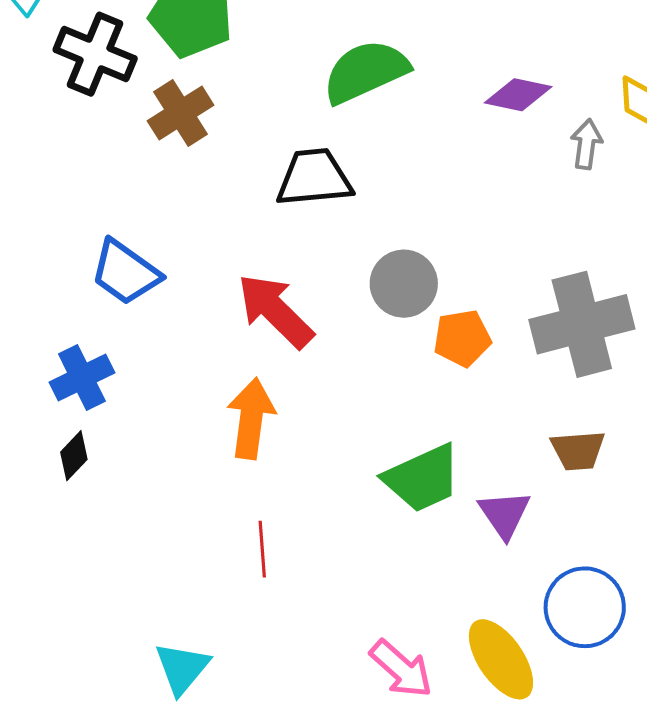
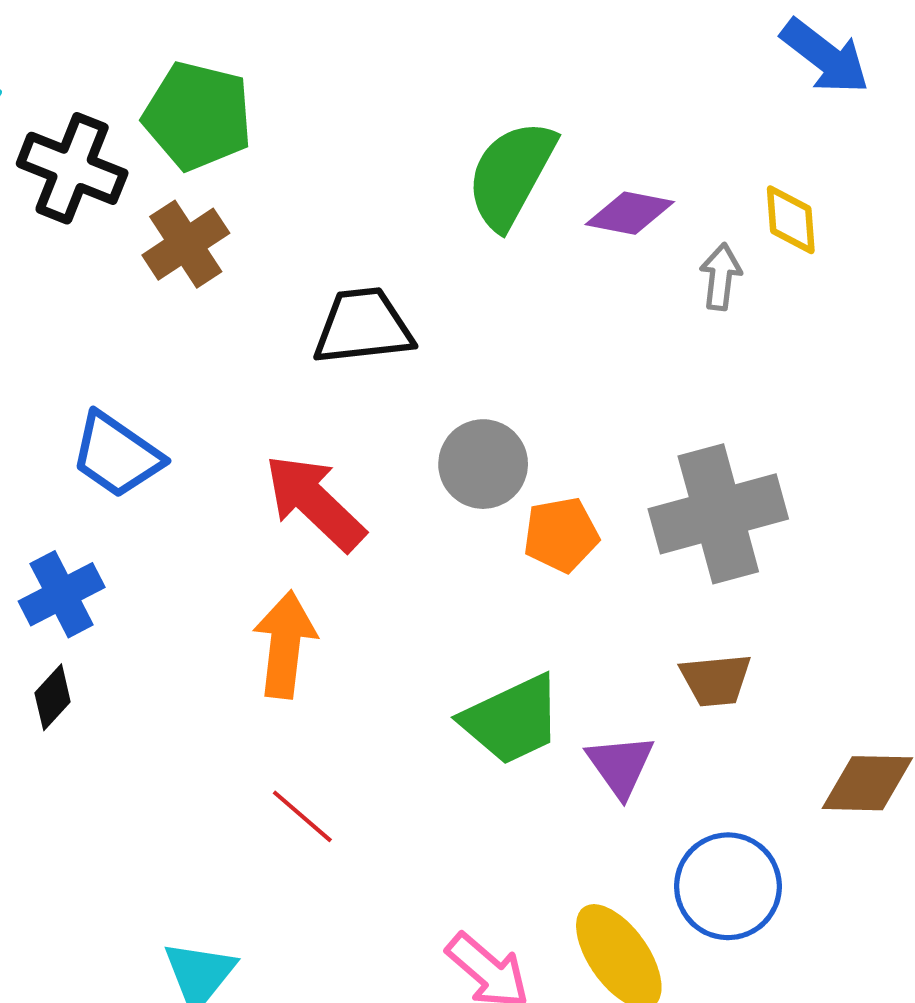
green semicircle: (366, 71) -> (511, 174), moved, turned -36
red line: (262, 549) -> (302, 816), turned -44

